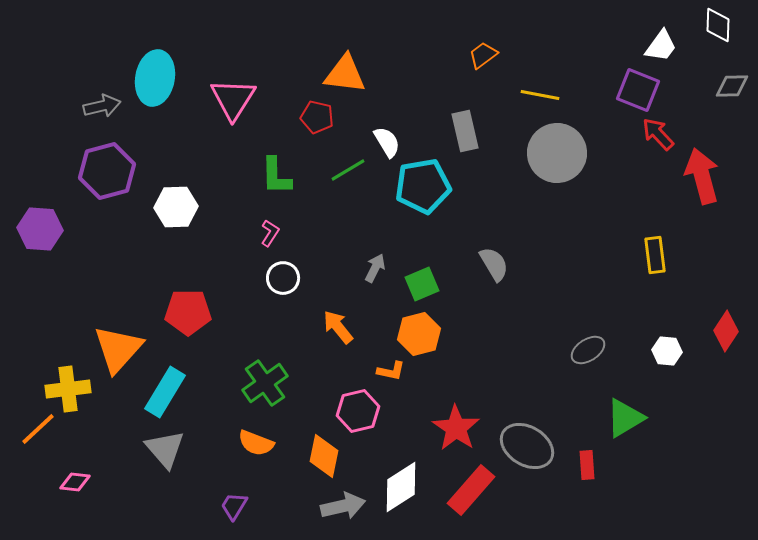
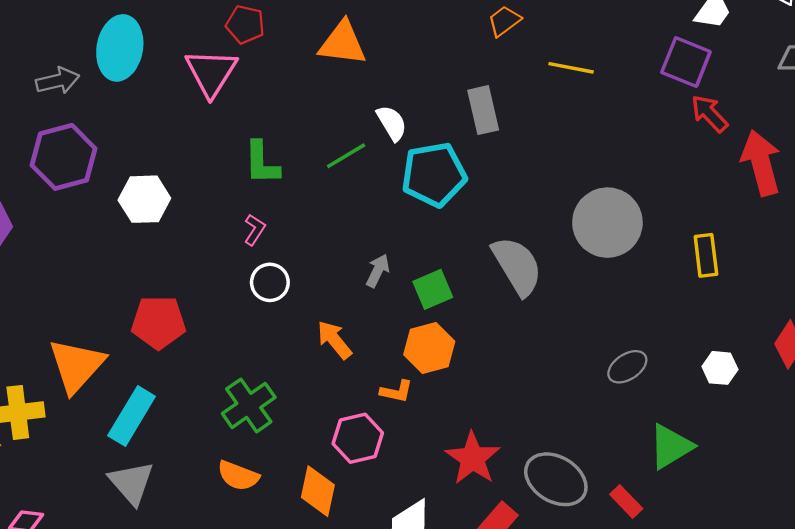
red pentagon: (317, 117) -> (245, 24), moved
gray circle: (557, 153) -> (607, 223), moved
gray semicircle: (494, 264) -> (517, 266), size x1.5
red rectangle: (587, 465) -> (626, 502), turned -40

